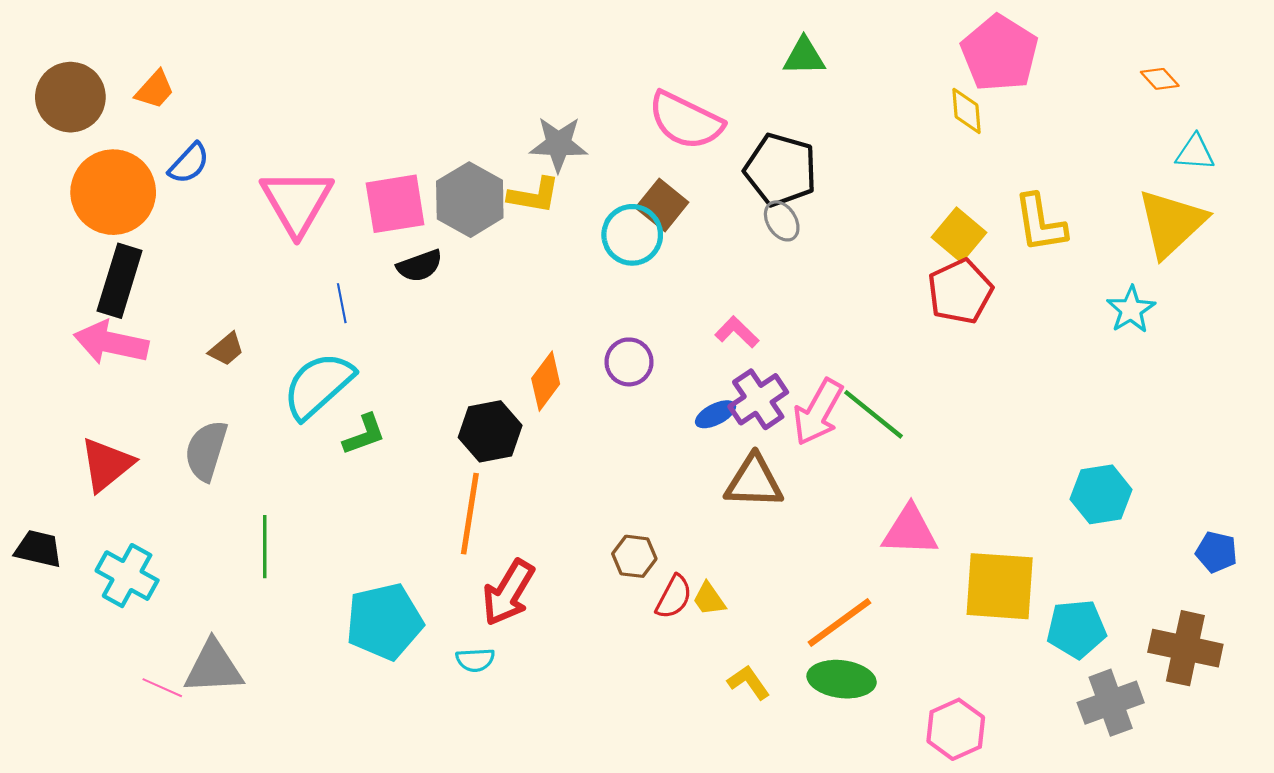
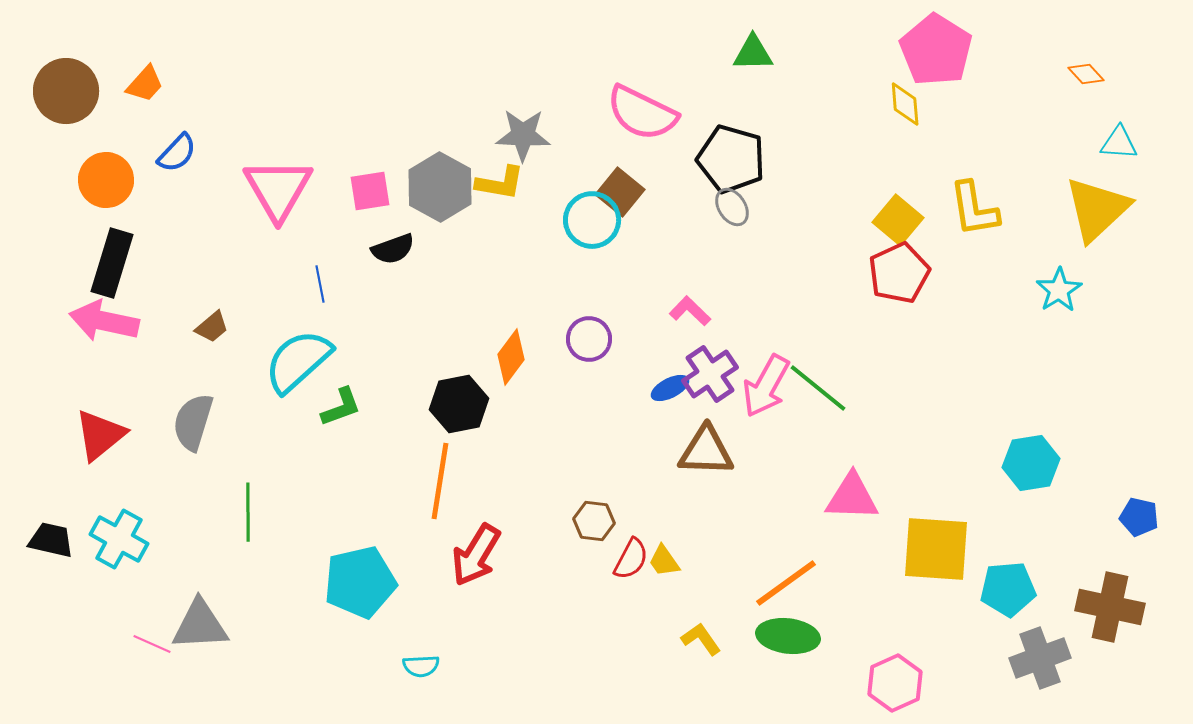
orange circle: (113, 192) -> (106, 180), size x0.7
pink square: (395, 204) -> (370, 191), size x0.7
black trapezoid: (38, 549) -> (51, 540), moved
cyan semicircle: (475, 660) -> (421, 666), moved

